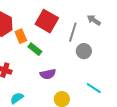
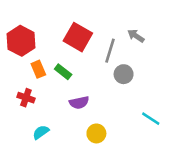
orange rectangle: (21, 36) -> (38, 69), moved
cyan line: (94, 88) -> (151, 119), moved

